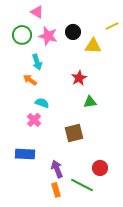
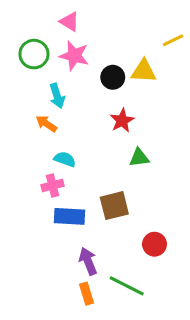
pink triangle: (37, 12) -> (69, 22), moved
black circle: (73, 32) -> (113, 77), moved
pink cross: (34, 120) -> (52, 185), turned 32
blue rectangle: (25, 154) -> (69, 216), moved
red circle: (100, 168) -> (155, 244), moved

